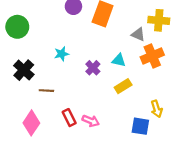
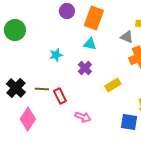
cyan triangle: (119, 60) -> (90, 44), moved
black cross: (24, 70) -> (16, 88), moved
red rectangle: (69, 118) -> (60, 96), moved

